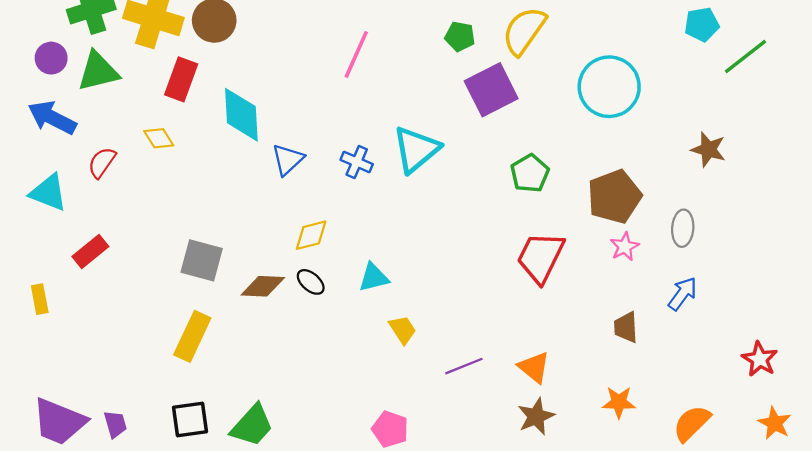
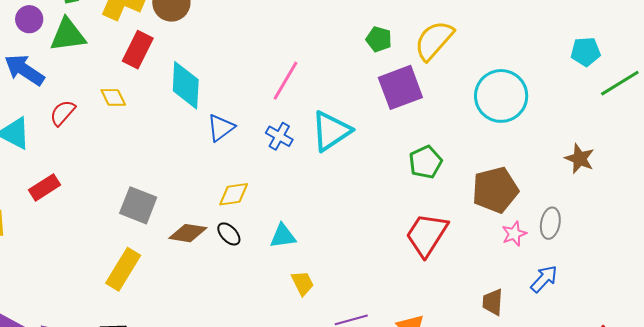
pink line: (356, 54) -> (286, 81), moved
pink star: (625, 247) -> (514, 234), moved

